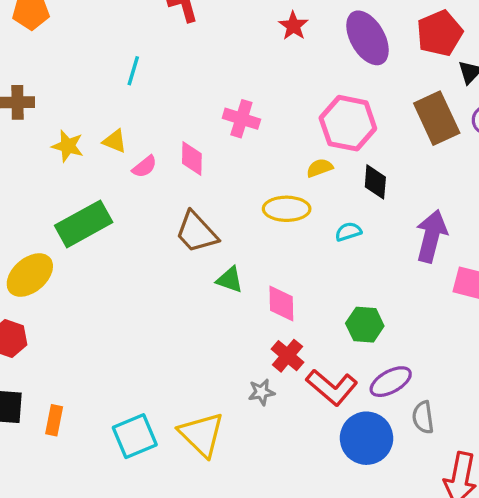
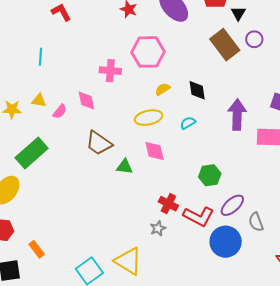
pink hexagon: (348, 123) -> (148, 52), moved
pink diamond: (281, 303) -> (155, 151), moved
orange rectangle: (54, 420) -> (37, 249), moved, turned -36

